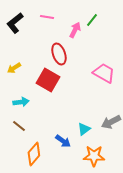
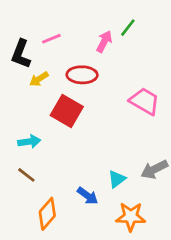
pink line: (47, 17) -> (51, 39), moved, turned -32
black L-shape: (15, 23) -> (21, 54), moved, turned -30
red ellipse: (59, 54) -> (82, 75), turned -70
yellow arrow: (14, 68) -> (39, 79), moved

